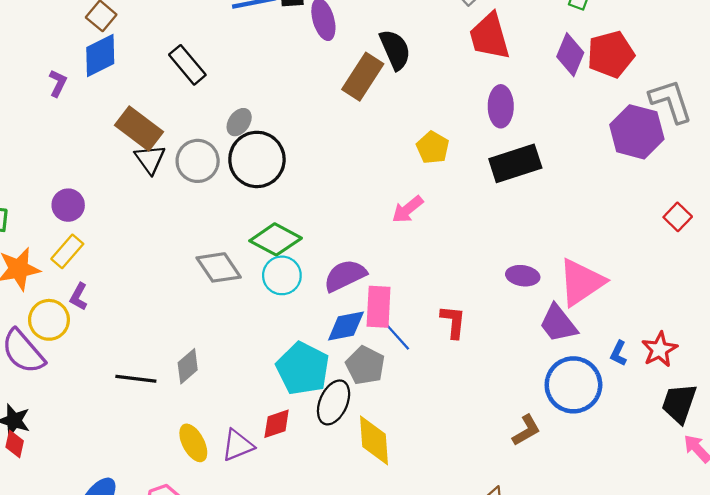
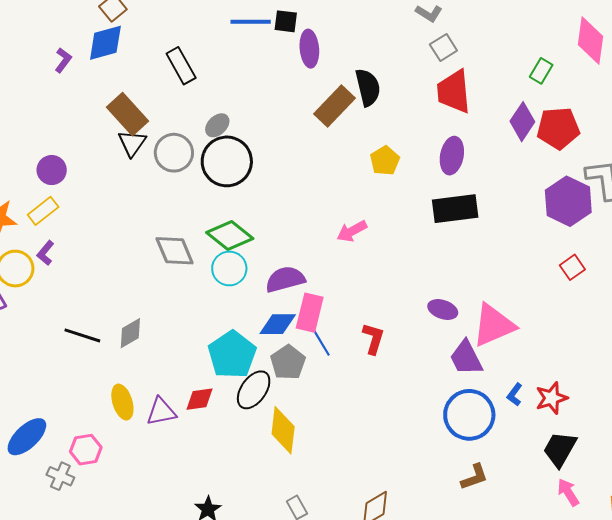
yellow pentagon: (433, 148) -> (385, 161), moved
red square: (678, 217) -> (572, 267), moved
brown L-shape: (526, 430) -> (474, 477), moved

